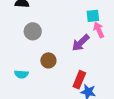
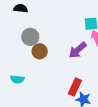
brown circle: (48, 60) -> (40, 51), moved

